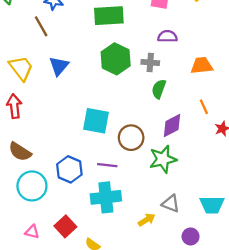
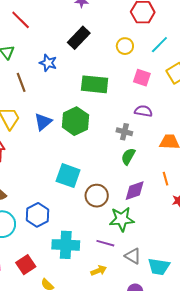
brown line: (41, 26) -> (21, 82), moved
green hexagon: (116, 59) -> (75, 121), moved
purple line: (107, 165) -> (105, 243), moved
gray triangle: (171, 204) -> (133, 256), moved

